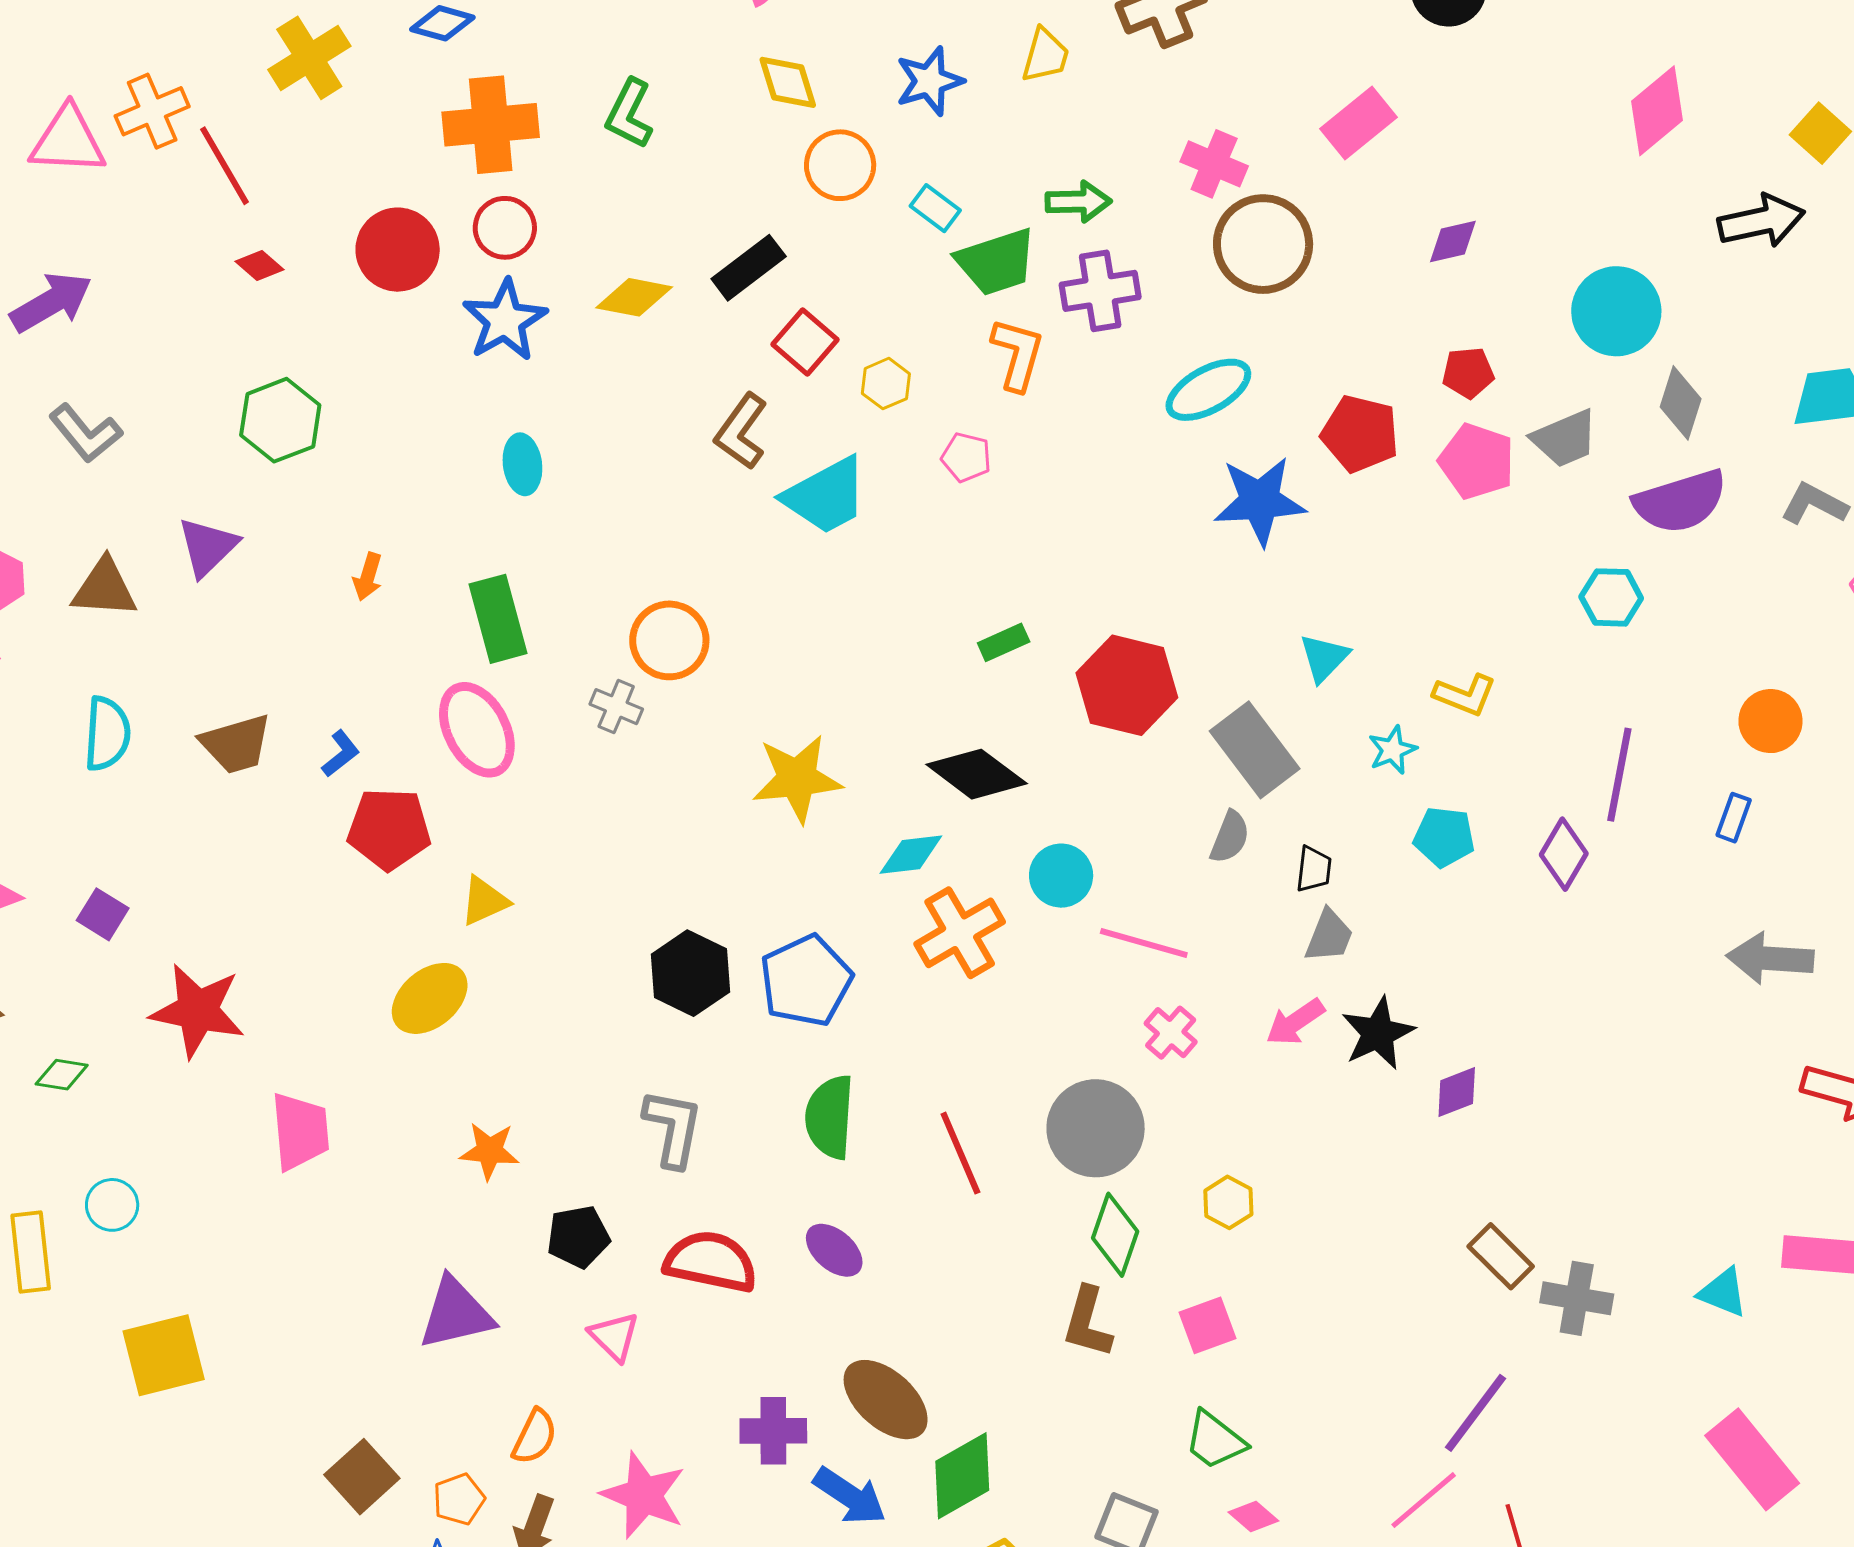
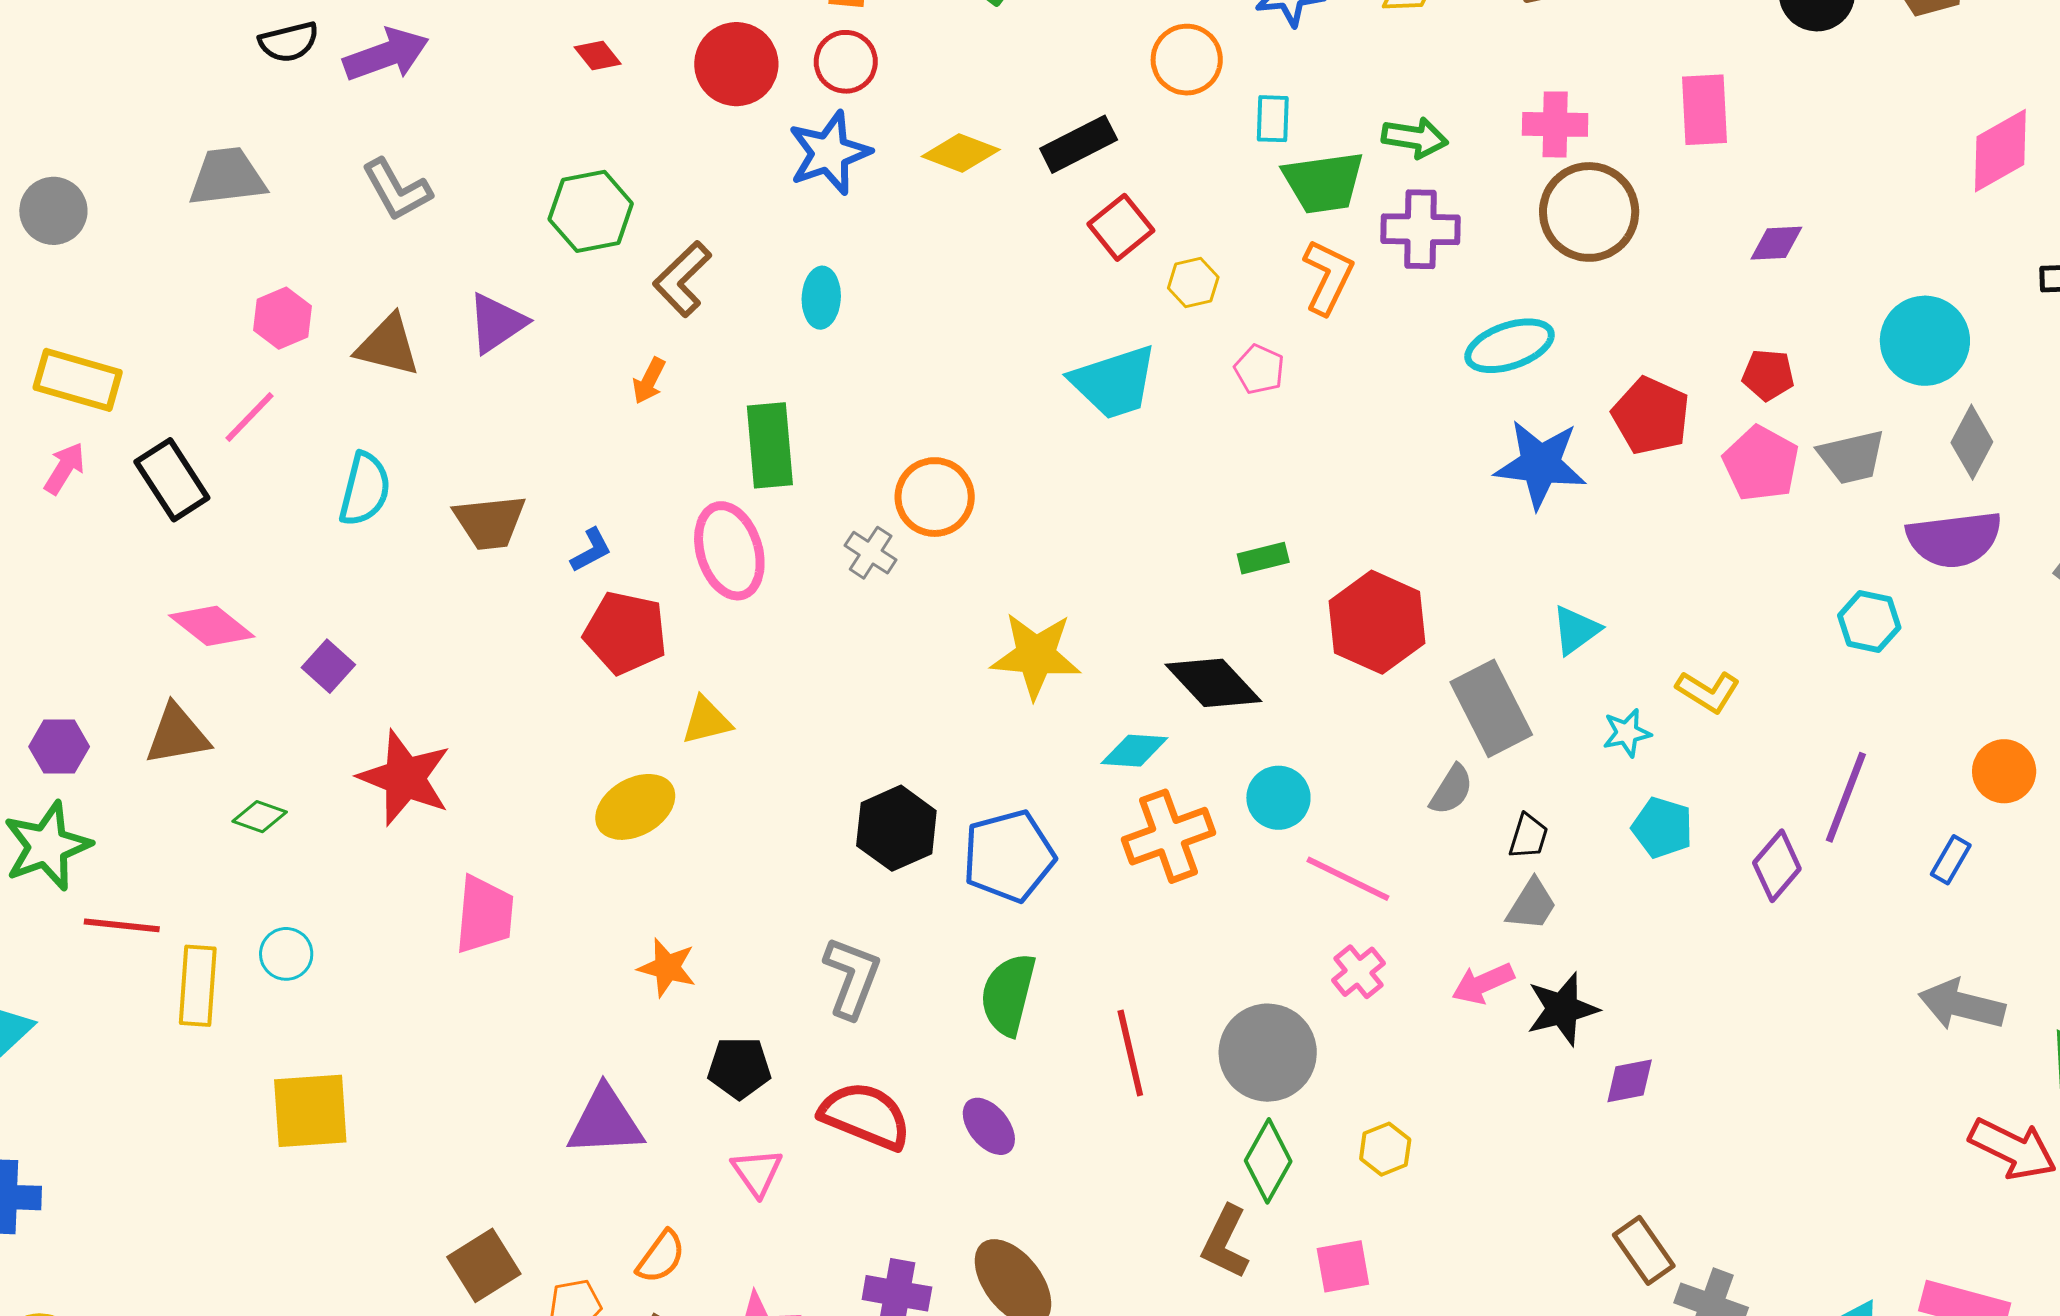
pink rectangle: (1359, 123) -> (1704, 110), turned -64
pink cross: (1214, 164) -> (1555, 124), turned -32
cyan rectangle: (935, 208) -> (1273, 119), turned 45
brown L-shape: (741, 431) -> (682, 279), moved

